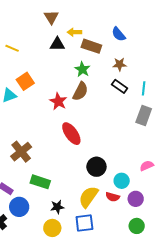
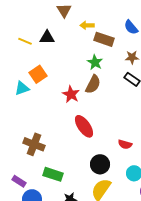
black triangle: (57, 44) -> (47, 37), moved
brown cross: (21, 152) -> (34, 144), turned -30
black circle: (96, 167) -> (100, 164), moved
red semicircle: (113, 197) -> (125, 144), moved

